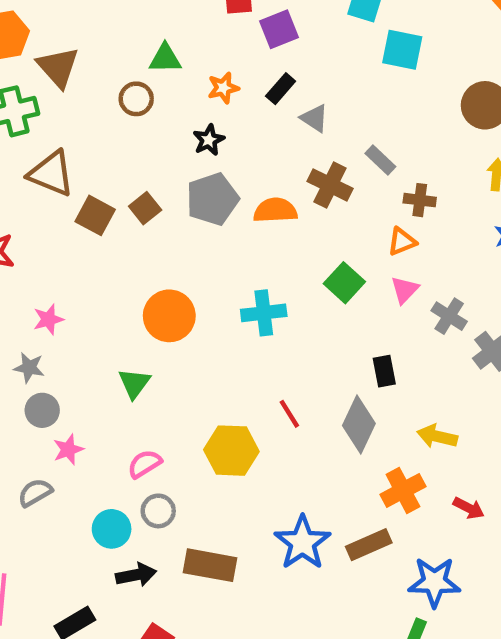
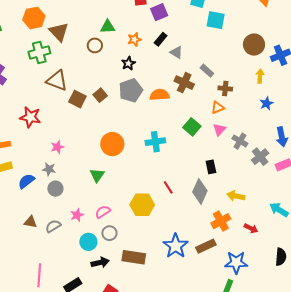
pink star: (68, 450) -> (77, 215), moved

